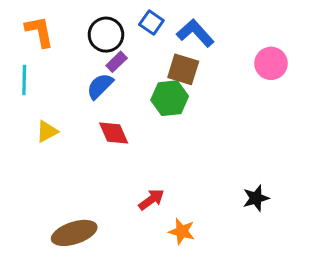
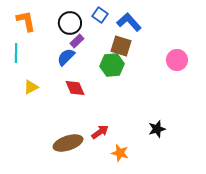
pink circle: (271, 63) -> (177, 60), moved
black star: (256, 198) -> (157, 129), moved
brown ellipse: (74, 233) -> (68, 143), moved

